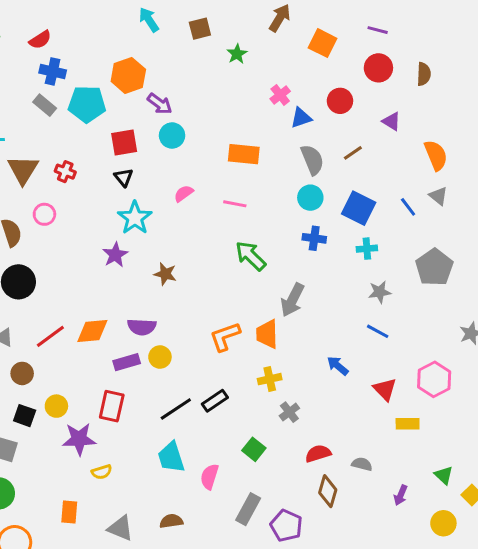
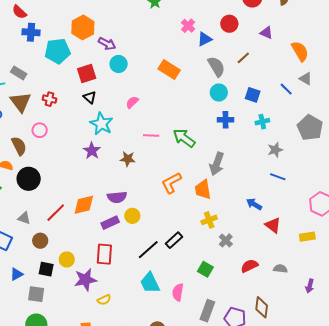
red semicircle: (40, 40) -> (19, 12), turned 84
gray rectangle: (45, 105) -> (19, 73), moved
orange rectangle: (244, 154) -> (169, 70), turned 35
pink line: (235, 204) -> (151, 136), moved
blue square: (359, 208) -> (253, 95), size x0.7
orange L-shape: (225, 336) -> (171, 183), moved
red triangle: (385, 389) -> (273, 225), moved
brown diamond: (328, 491) -> (262, 307), moved

